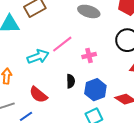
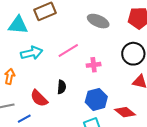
cyan arrow: (38, 57) -> (32, 53), moved
black semicircle: (71, 81) -> (62, 87), moved

